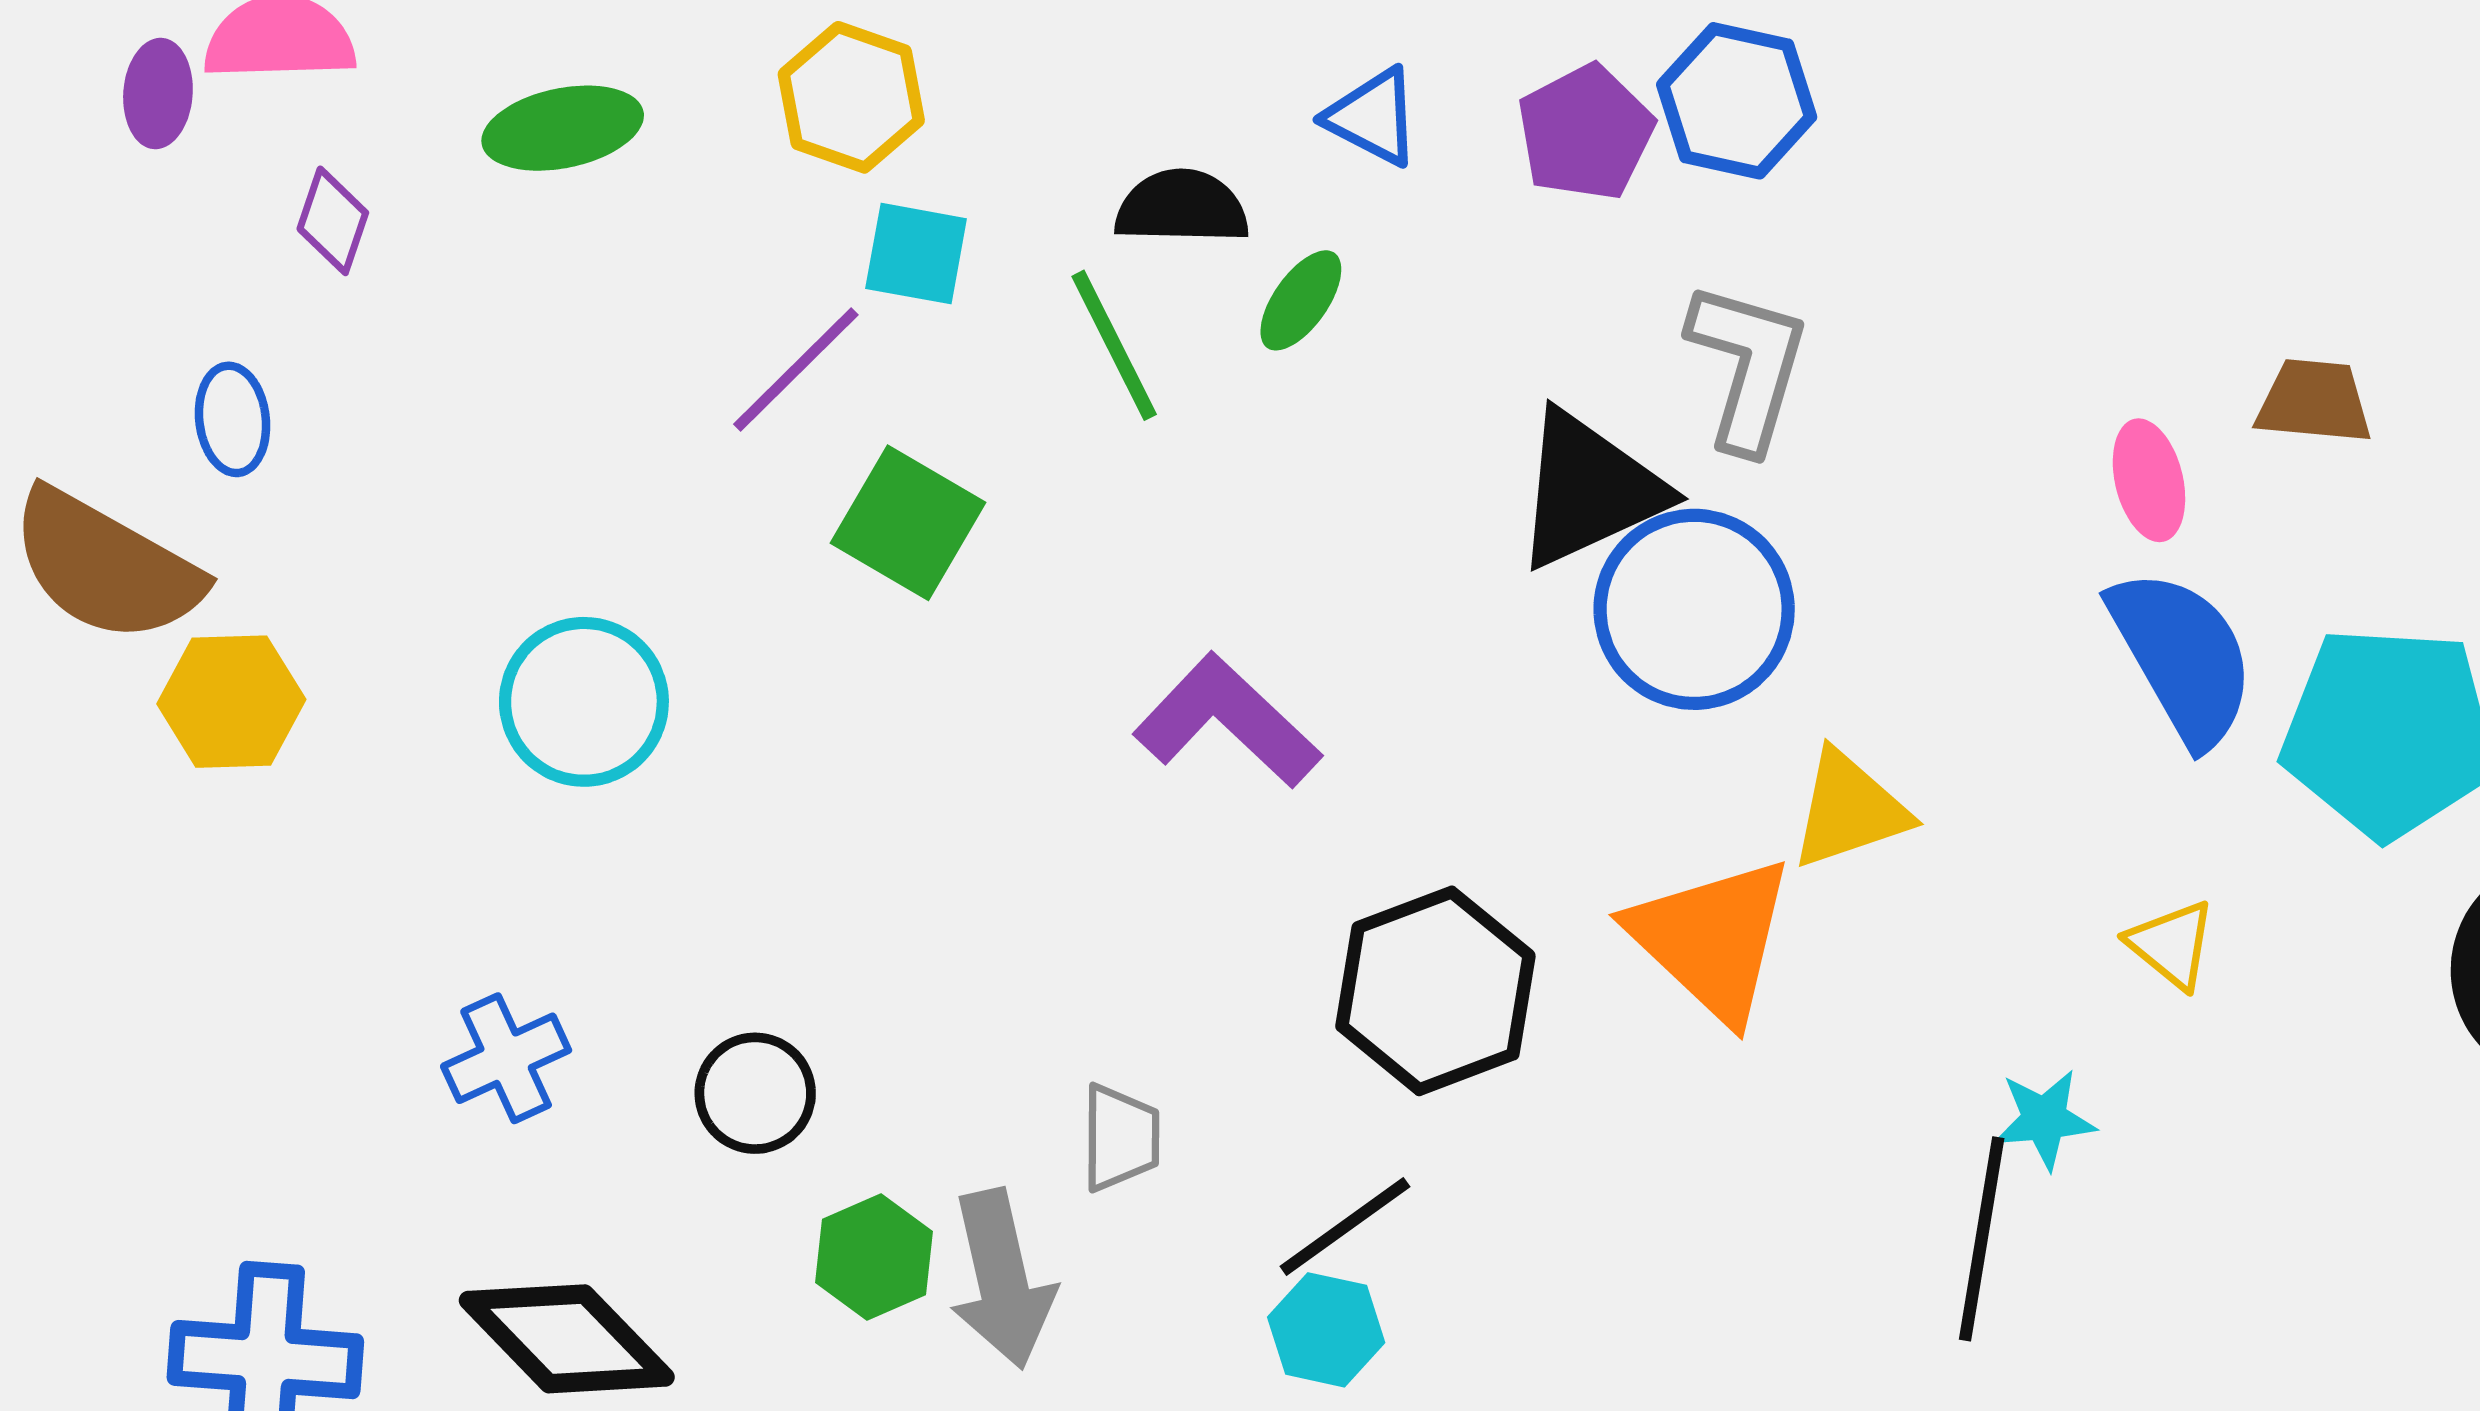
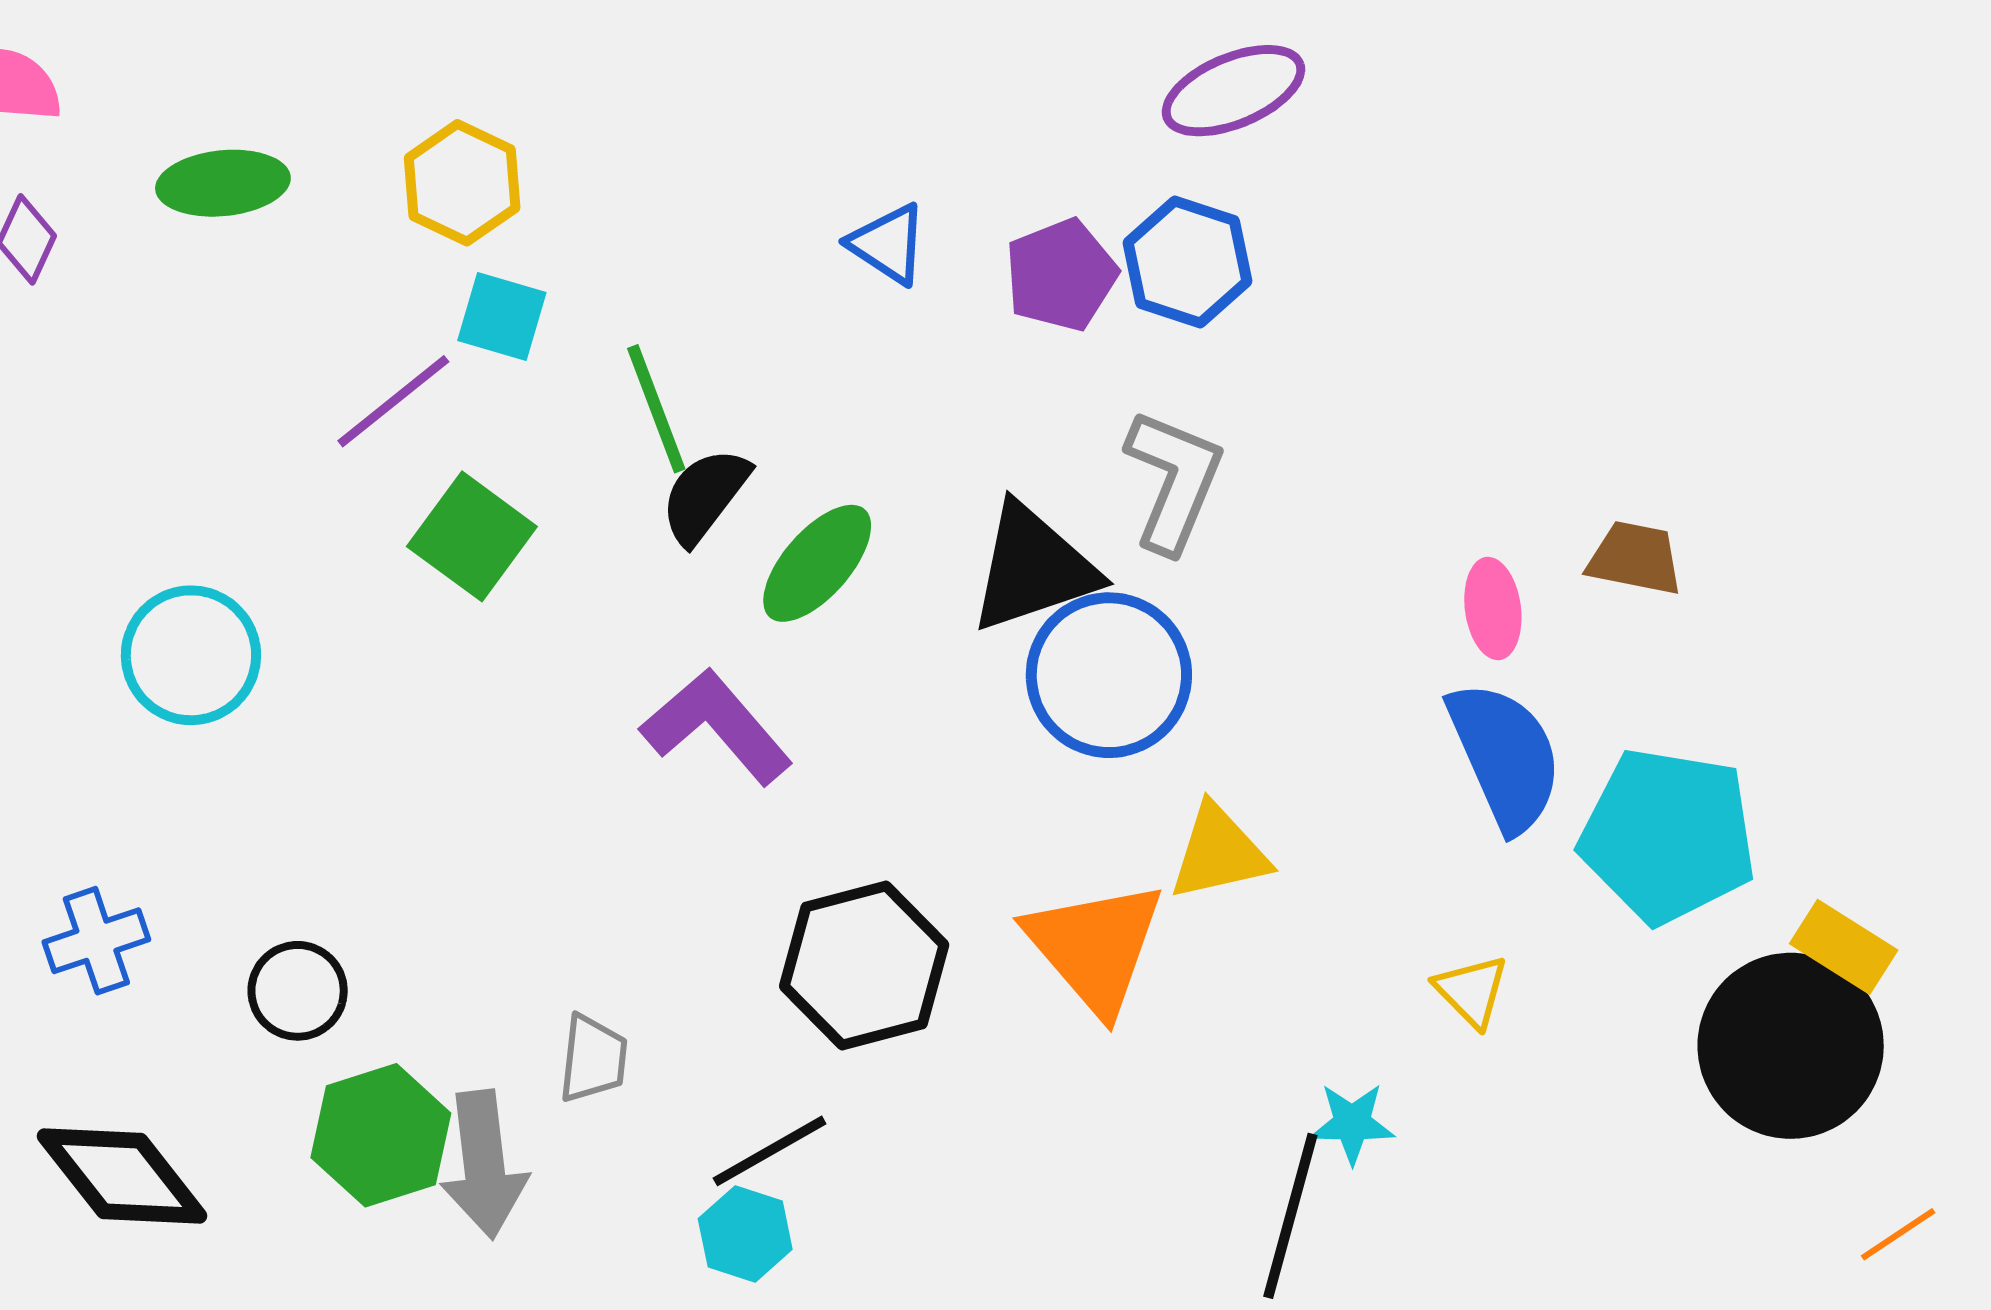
black semicircle: (1182, 207) -> (705, 496), moved, turned -60
green ellipse: (1301, 300) -> (817, 563), moved, size x1.5
green hexagon: (874, 1257) -> (381, 1135), size x1.4

